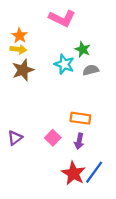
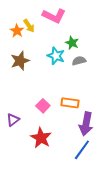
yellow arrow: (18, 49) -> (29, 26), moved, turned 48
pink square: (53, 138) -> (43, 106), moved
purple arrow: (79, 141) -> (86, 124), moved, size x1.6
red star: (73, 173) -> (41, 138), moved

